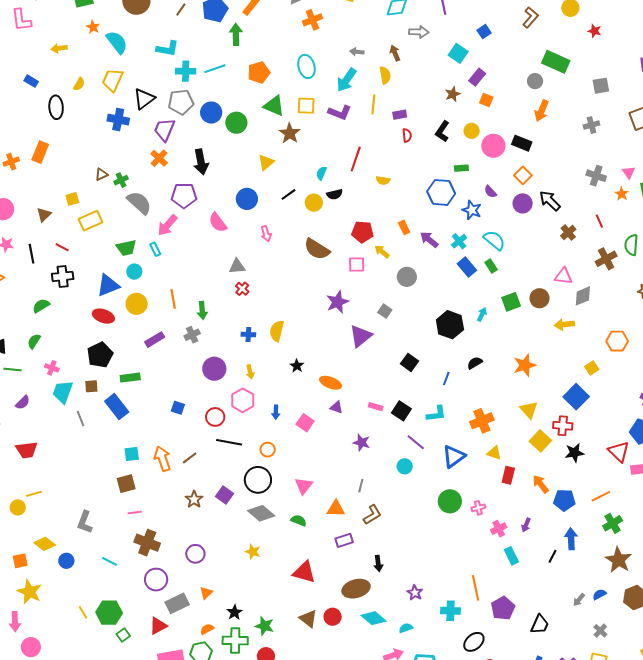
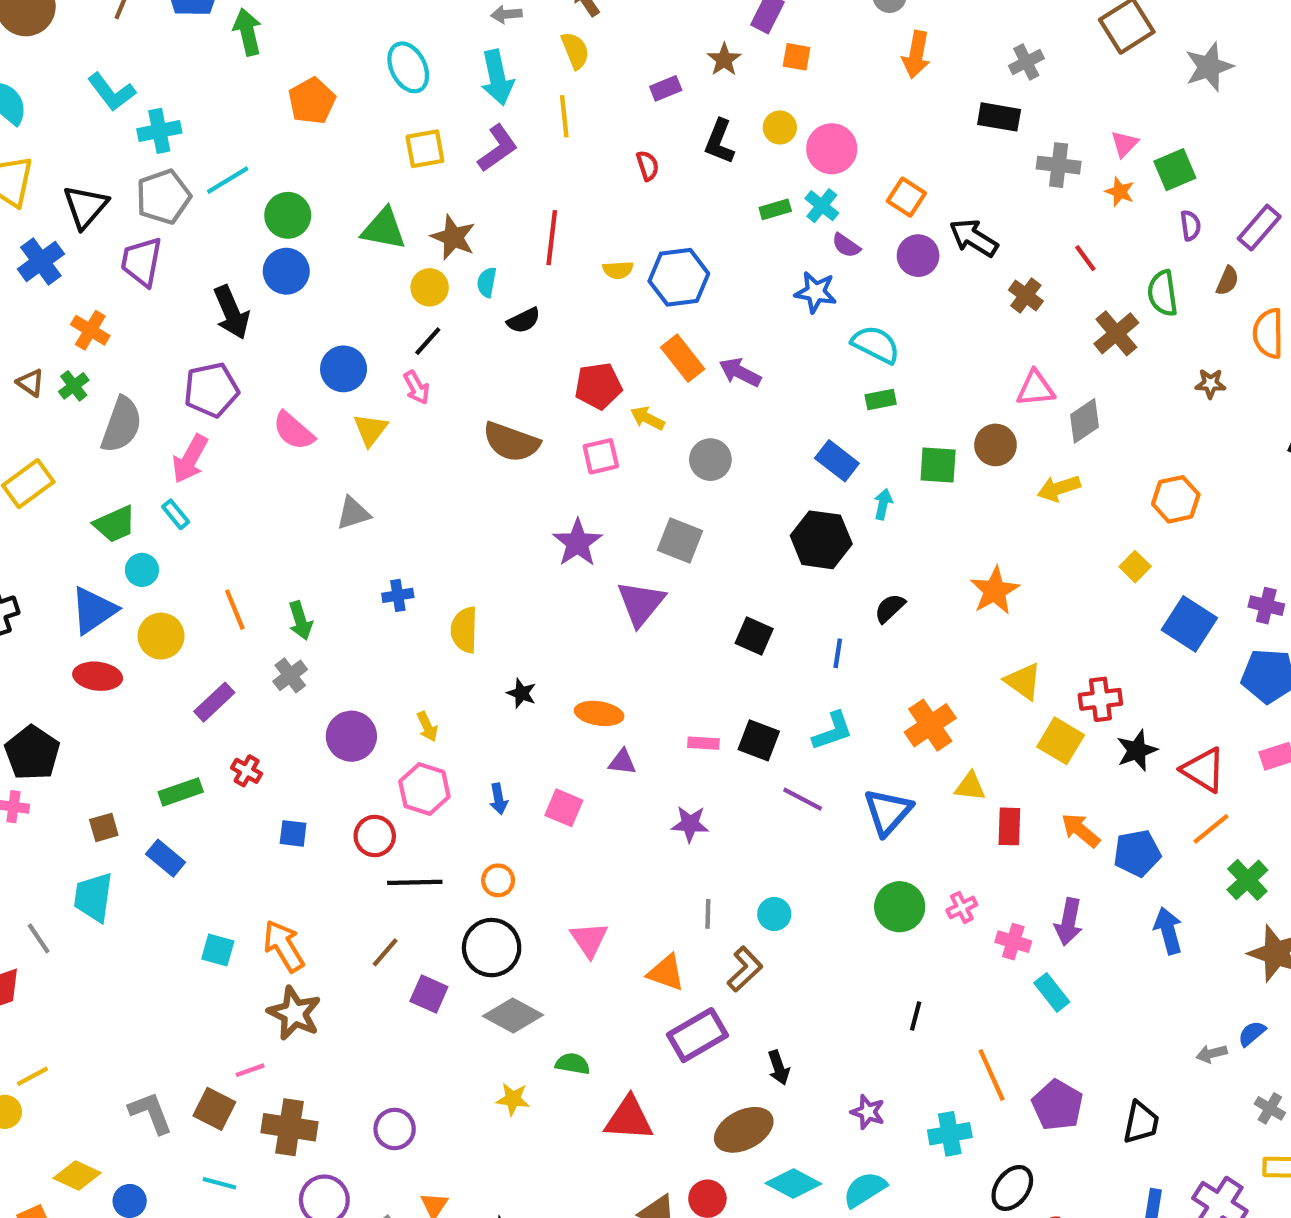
cyan L-shape: (167, 49) -> (112, 92), turned 55
cyan line: (215, 69) -> (228, 180), moved
cyan arrow: (346, 80) -> (497, 78), turned -35
green triangle: (274, 106) -> (384, 229), moved
purple L-shape: (340, 112) -> (498, 148), turned -45
blue circle: (211, 113) -> (286, 271), moved
purple rectangle: (400, 115) -> (666, 88), moved
blue cross: (118, 120) -> (41, 262), turned -35
brown star: (290, 133) -> (453, 237), moved
black rectangle: (522, 143) -> (999, 117), moved
orange cross: (159, 158) -> (90, 330), moved
yellow triangle: (266, 162) -> (370, 430), moved
pink triangle: (629, 172) -> (1124, 144), turned 32
brown triangle: (101, 174) -> (31, 383), turned -48
blue hexagon: (441, 192) -> (679, 277), moved
gray semicircle: (139, 203) -> (121, 425), turned 80
yellow circle: (314, 203) -> (430, 287), moved
orange rectangle: (404, 227) -> (683, 358), size x1.5
pink arrow: (266, 234) -> (417, 387), moved
cyan cross: (459, 241) -> (822, 206), moved
green rectangle: (491, 266) -> (881, 400), turned -56
blue rectangle: (467, 267) -> (837, 461), moved
red cross: (242, 289) -> (247, 771), moved
green square: (511, 302) -> (938, 465), turned 36
gray square: (385, 311) -> (680, 540), size x1.5
blue cross: (248, 335) -> (398, 595), moved
black pentagon: (100, 355) -> (32, 753), moved
cyan trapezoid: (63, 392) -> (93, 897), moved
blue square: (576, 397) -> (1189, 624), moved
blue rectangle: (117, 407) -> (166, 858), size x0.7
gray line: (81, 418) -> (39, 938), moved
red triangle: (619, 452) -> (1204, 770), moved
cyan square: (132, 454) -> (218, 950), turned 35
brown line: (190, 458) -> (385, 952), moved
cyan circle: (405, 466) -> (774, 914), moved
brown square: (126, 484) -> (214, 1109), moved, turned -36
brown star: (194, 499) -> (294, 1013), moved, size x1.4
orange triangle: (336, 509) -> (666, 973), turned 30
green semicircle: (299, 520) -> (573, 1064), moved
gray L-shape: (85, 522) -> (151, 1113), turned 150
purple arrow: (526, 525) -> (1069, 922), size x1.5
pink cross: (499, 529) -> (1013, 942), turned -35
purple rectangle: (344, 540) -> (697, 1035), size x1.5
black line: (553, 556) -> (916, 1016), moved
gray arrow: (579, 600) -> (1212, 1054), turned 48
cyan semicircle: (406, 628) -> (865, 1189), size x1.5

